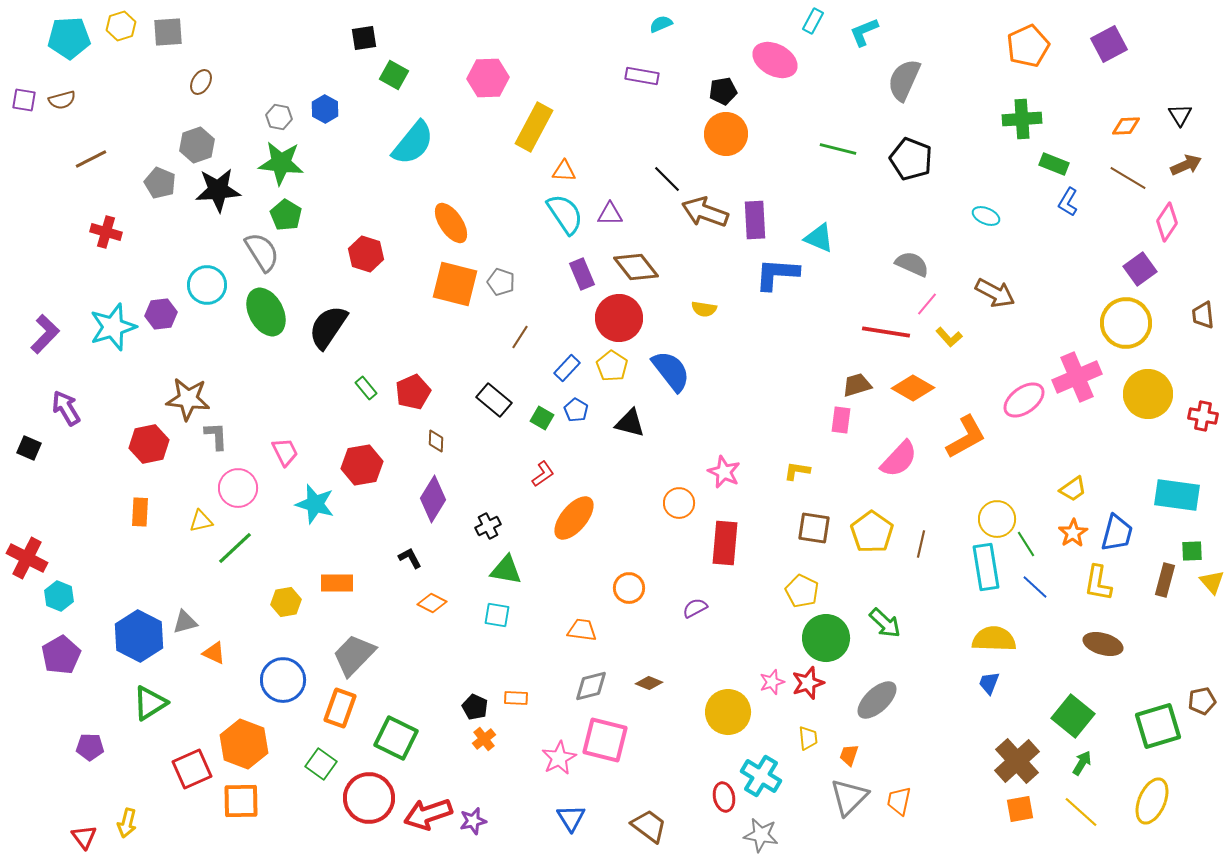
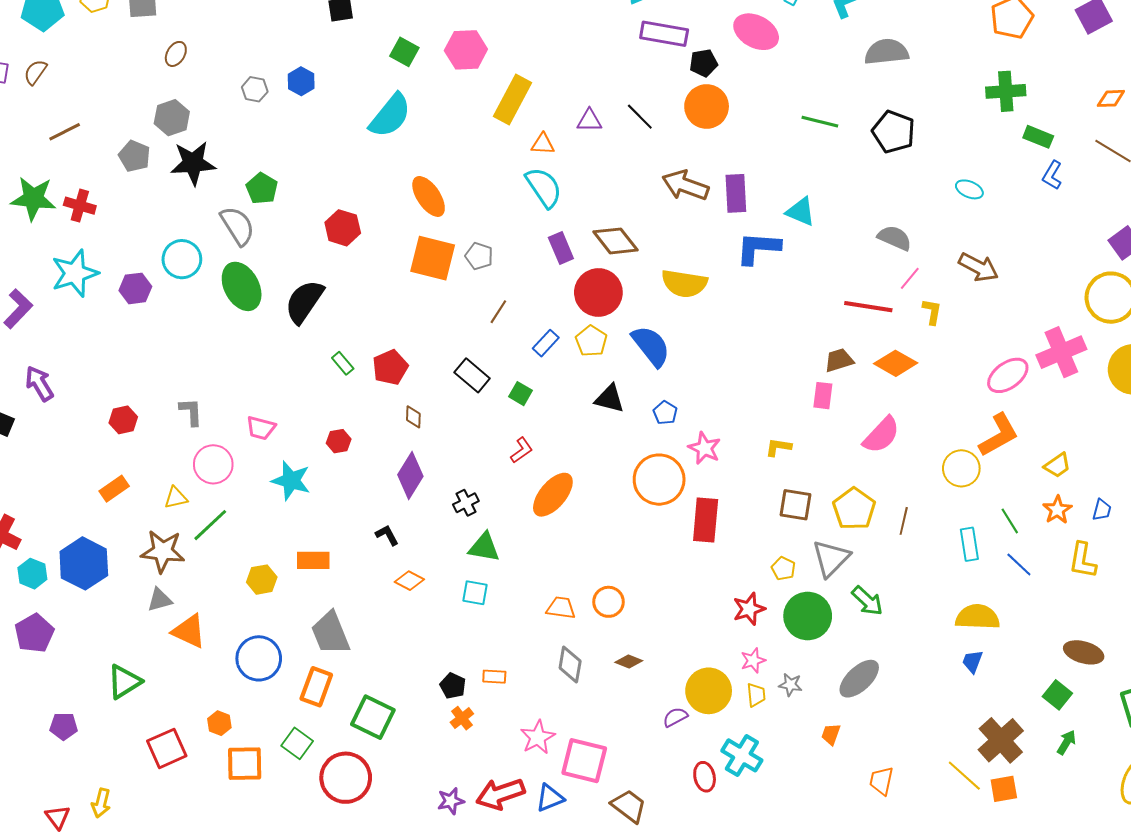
green square: (394, 75) -> (404, 52), moved
purple rectangle: (642, 76) -> (664, 34), moved, size x1.4
gray semicircle: (904, 80) -> (887, 52), turned 60
brown semicircle: (62, 100) -> (35, 72), turned 140
green star: (281, 163) -> (33, 198), moved
black line: (667, 179) -> (640, 117), moved
purple triangle: (610, 214) -> (589, 121), moved
yellow semicircle: (704, 309) -> (684, 283), size x1.8
cyan star: (113, 327) -> (75, 273), moved
yellow L-shape: (949, 337) -> (932, 312), turned -128
brown star: (188, 399) -> (163, 551), moved
blue pentagon: (576, 410) -> (665, 413), moved
orange L-shape: (966, 437) -> (999, 435), moved
red hexagon: (149, 444) -> (123, 420), size x0.7
pink trapezoid: (285, 452) -> (261, 428), turned 132
red hexagon: (362, 465) -> (339, 441), size x0.6
orange circle: (679, 503) -> (659, 480), size x1.6
orange rectangle: (140, 512) -> (114, 489), turned 52
yellow circle: (997, 519) -> (961, 468), moved
blue trapezoid: (1117, 533) -> (1102, 510), size x0.6
cyan rectangle: (986, 567) -> (969, 544), size x0.7
orange circle: (629, 588) -> (609, 602), moved
yellow pentagon: (802, 591) -> (783, 568), size x0.7
purple semicircle: (695, 608) -> (675, 717), moved
blue hexagon: (139, 636) -> (84, 563), moved
brown ellipse: (1103, 644) -> (1084, 652), moved
orange triangle: (214, 653) -> (189, 631), size x1.5
gray trapezoid: (354, 655) -> (331, 633), turned -66
red star: (808, 683) -> (749, 609), moved
gray diamond: (591, 686) -> (570, 665), turned -66
green square: (1073, 716) -> (1057, 695), size x0.7
yellow trapezoid: (808, 738) -> (756, 695), moved
pink square: (605, 740) -> (584, 761), moved
orange hexagon: (244, 744) -> (219, 723), size x0.5
gray triangle: (849, 797) -> (831, 558), moved
orange square: (241, 801) -> (245, 764), moved
yellow line: (1081, 812) -> (964, 776), moved
red arrow: (428, 814) -> (500, 794), moved
blue triangle: (571, 818) -> (550, 798), turned 40
gray star: (761, 835) -> (790, 685), moved, size x0.7

